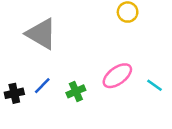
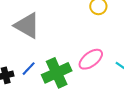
green cross: (76, 91) -> (57, 73), size x1.8

